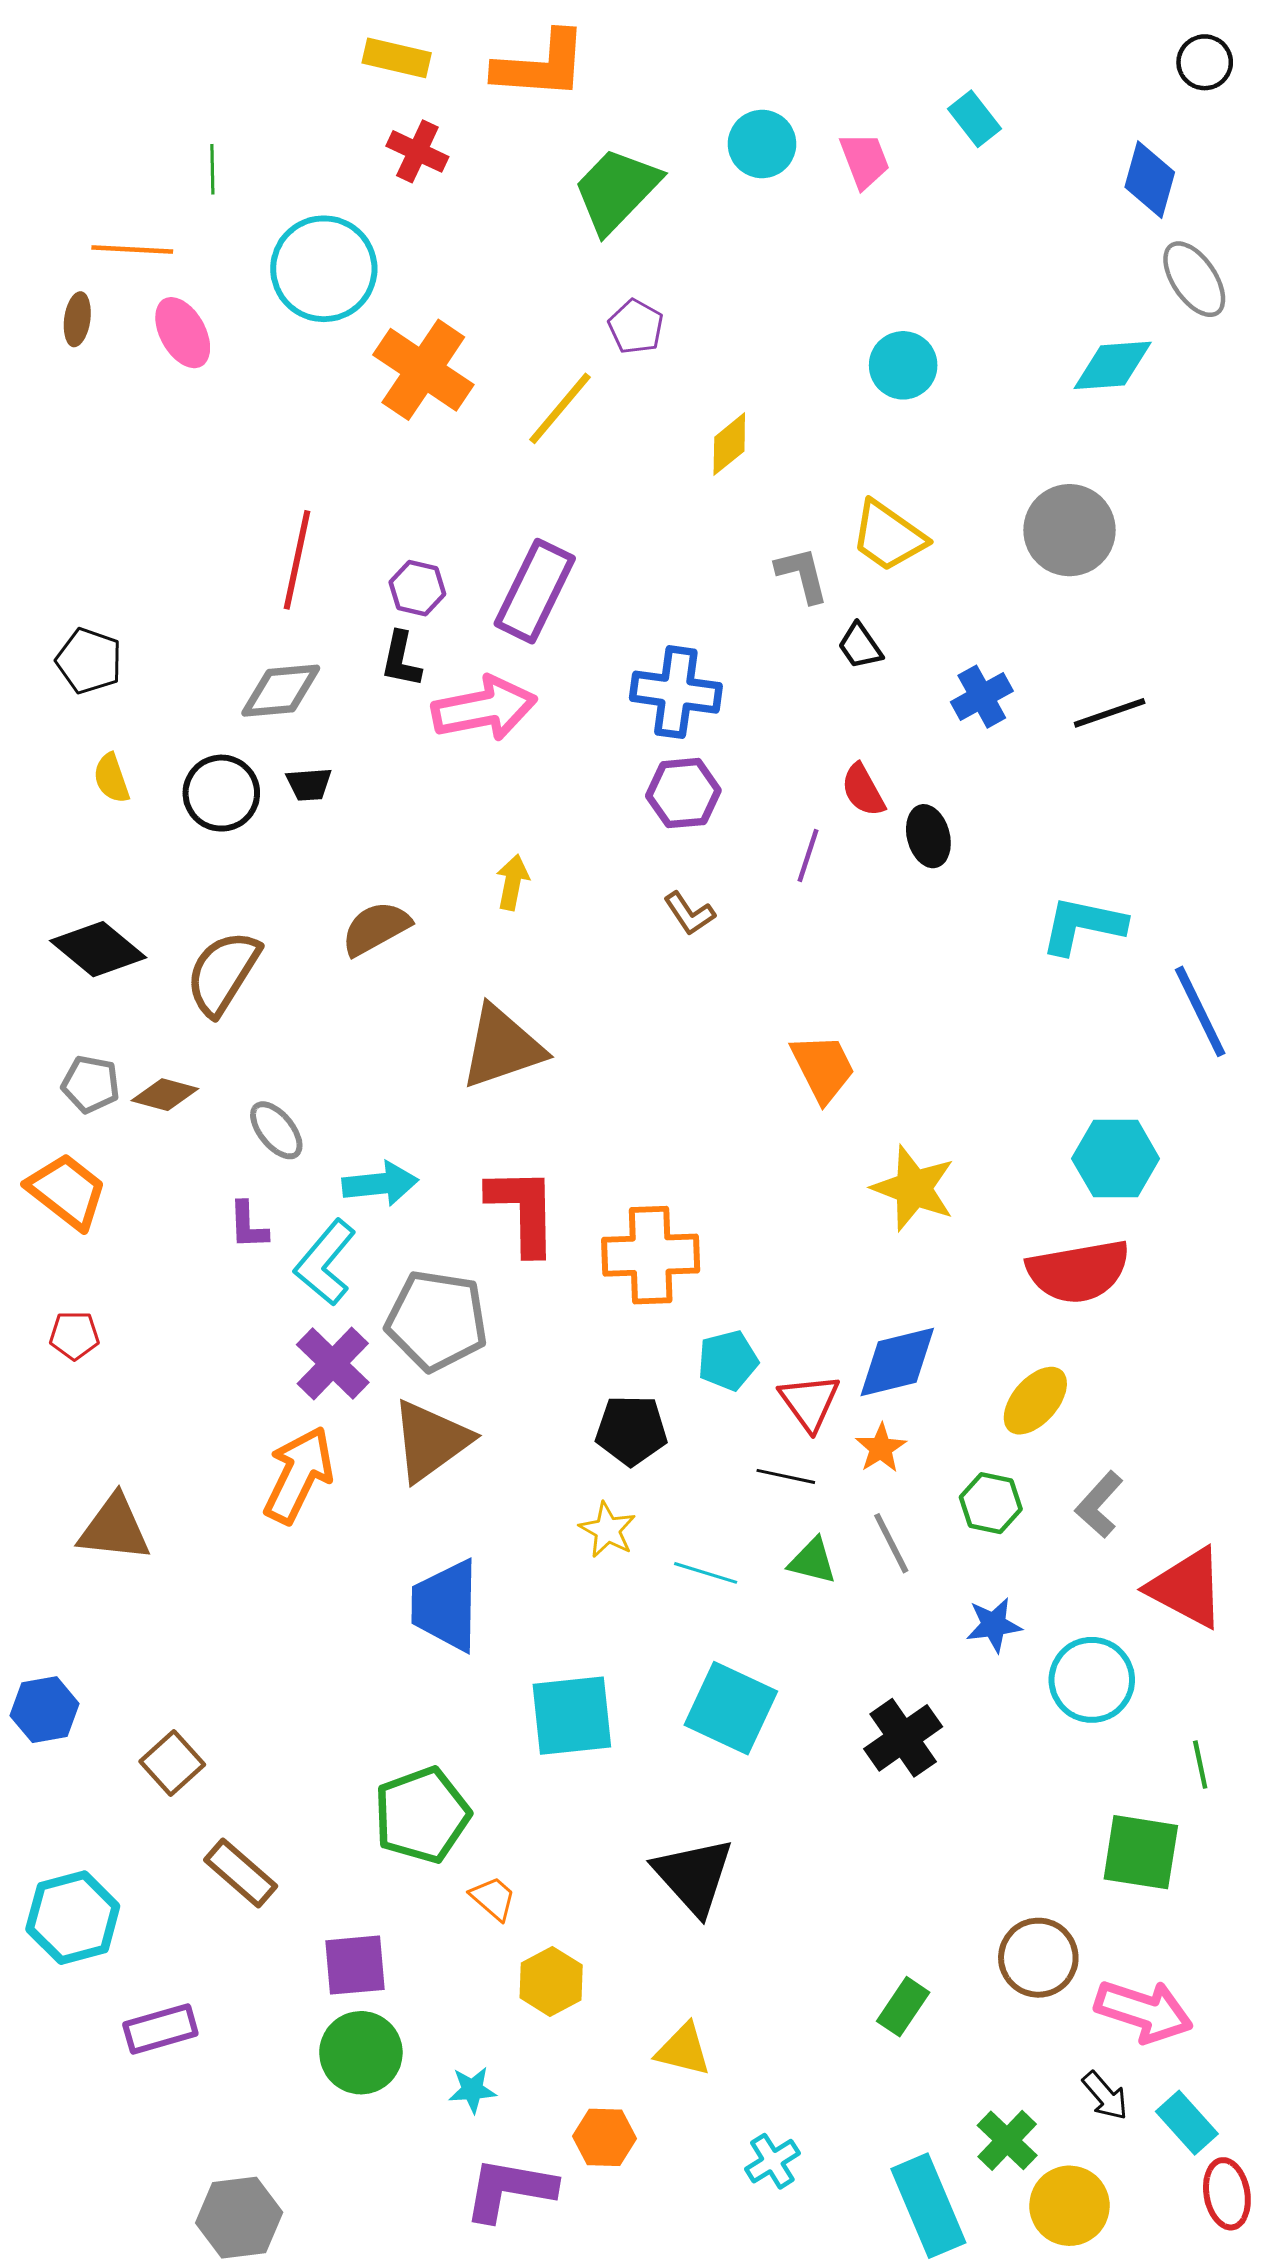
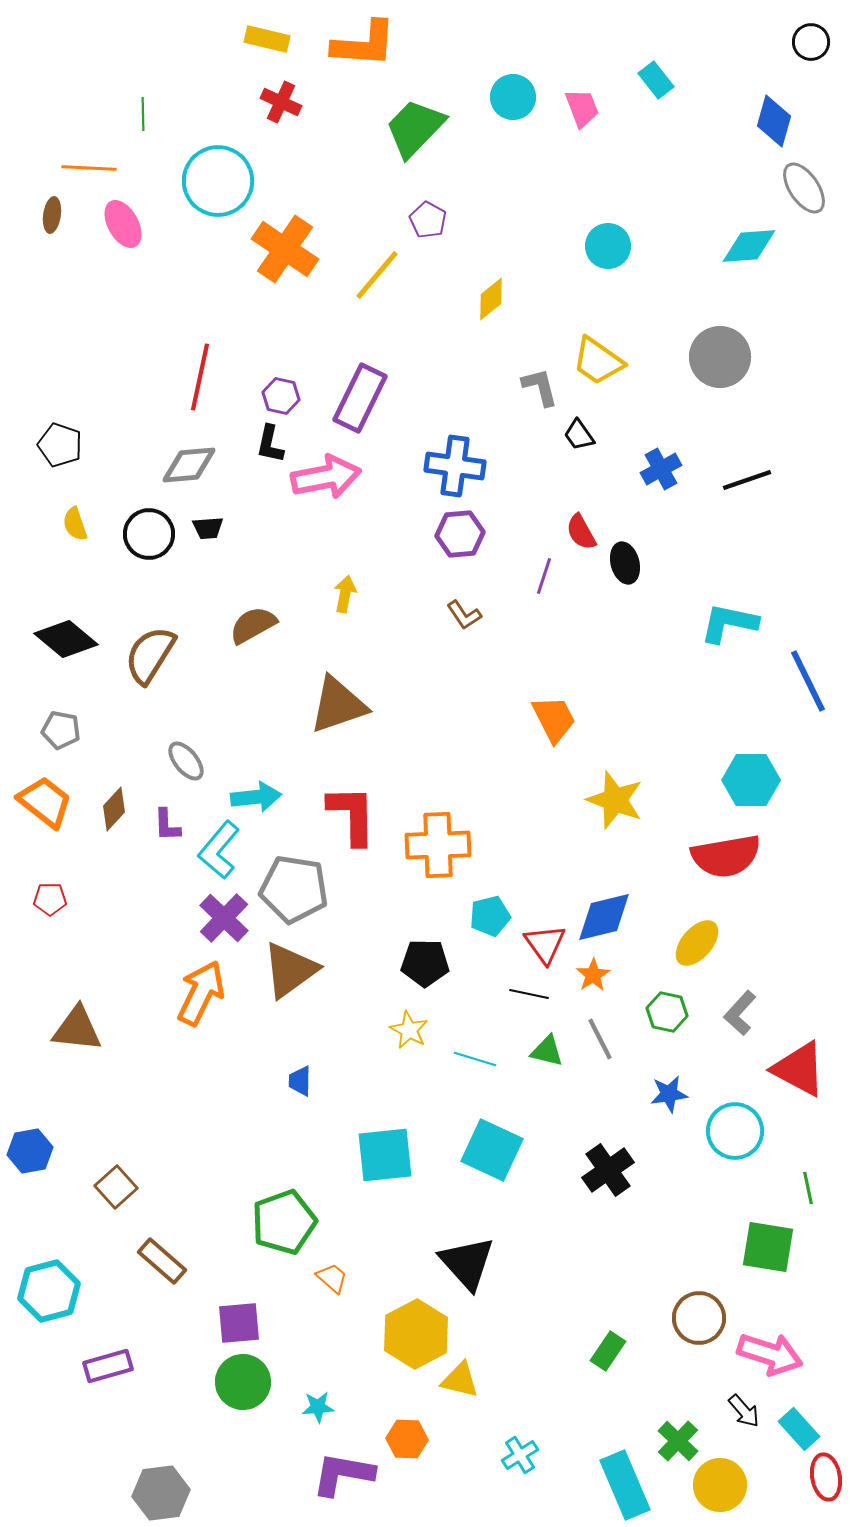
brown diamond: (165, 1095) -> (114, 809), moved, turned -63
blue trapezoid: (446, 1606) -> (300, 1081), size x0.5
yellow hexagon: (551, 1981) -> (416, 1334), moved, size x1.5

